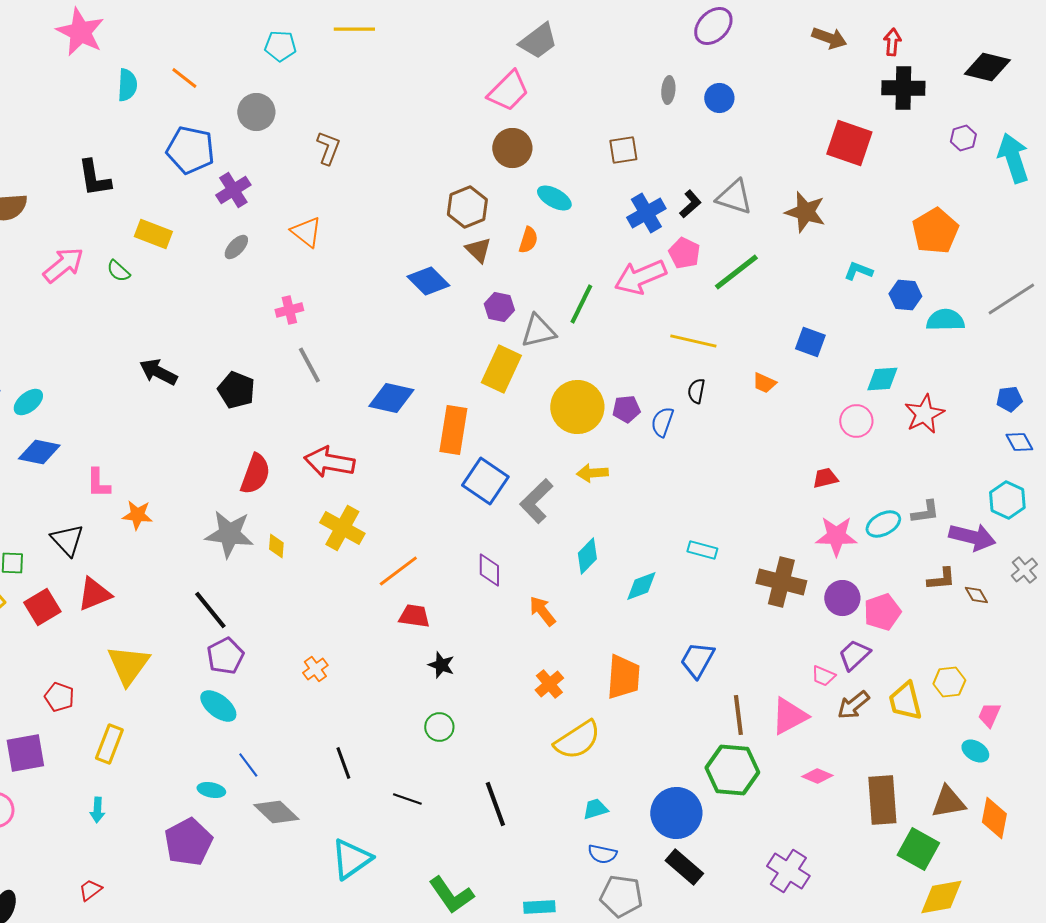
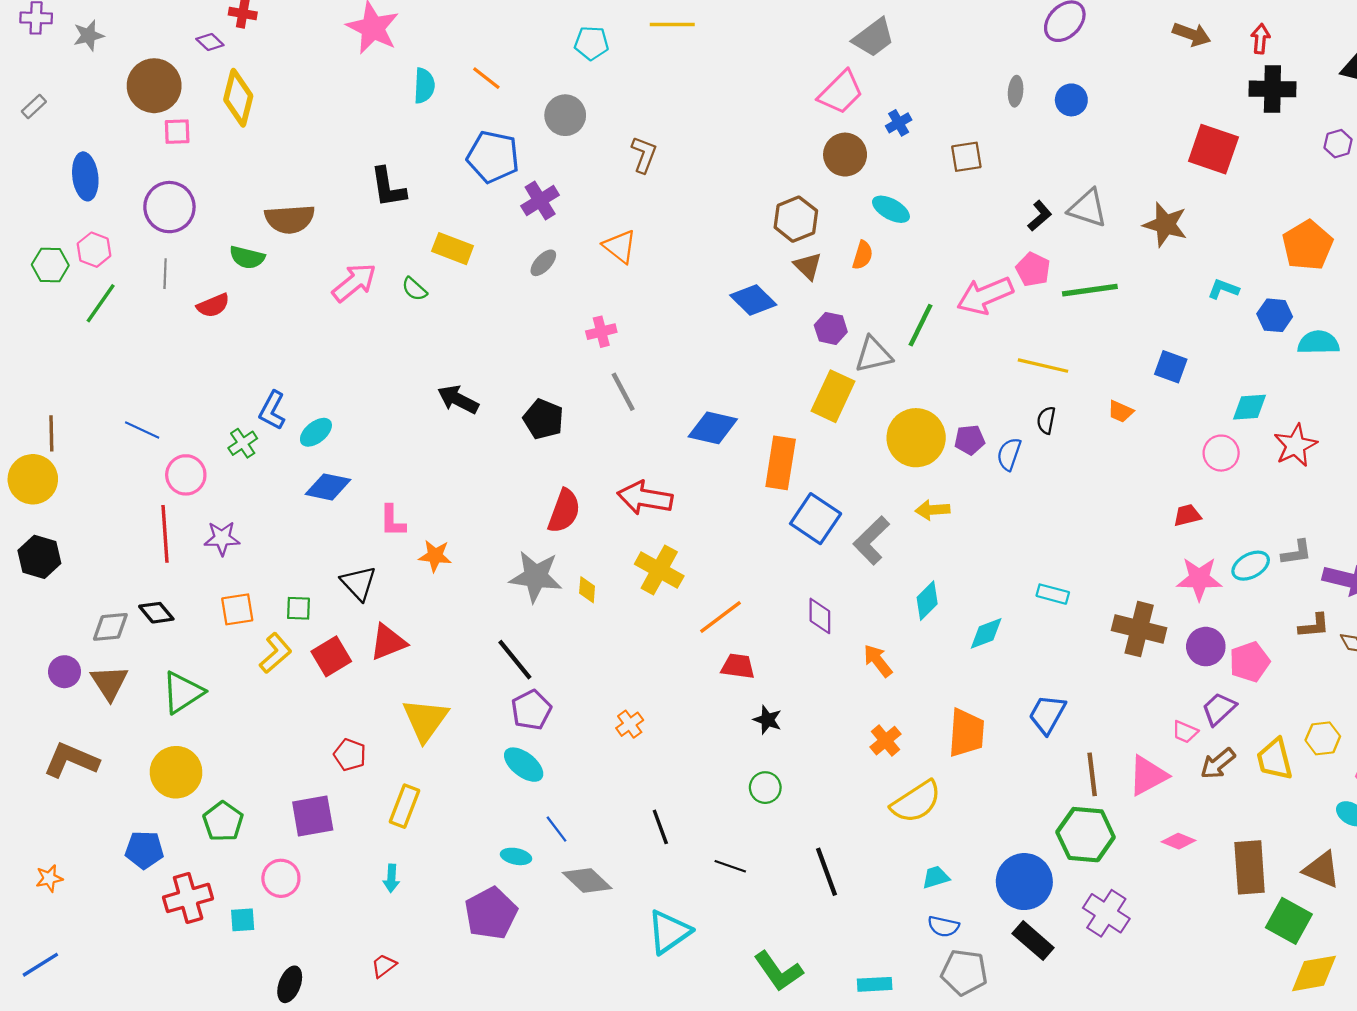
blue cross: (646, 213) -> (899, 123), moved, size x0.6
green line: (736, 272) -> (1090, 290), turned 30
brown triangle: (948, 802) -> (1322, 870), turned 33
purple cross: (788, 871) -> (1106, 913), moved

